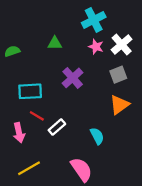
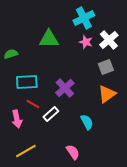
green triangle: (55, 43) -> (49, 39), size x1.5
green semicircle: (12, 51) -> (11, 54), moved
purple cross: (73, 78) -> (65, 88), moved
pink semicircle: (81, 169) -> (73, 152), size x0.7

